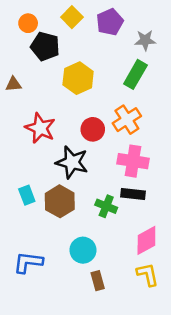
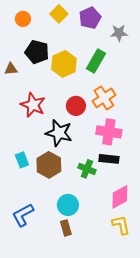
black pentagon: (45, 46) -> (37, 52), moved
green rectangle: (135, 74) -> (96, 61), moved
blue L-shape: (28, 262) -> (23, 215), turned -35
brown rectangle: (98, 281) -> (66, 228), moved

